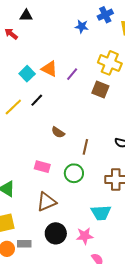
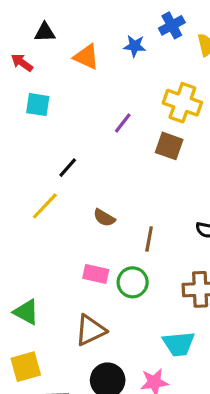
orange triangle: (49, 69) -> (86, 57), moved
cyan square: (27, 74) -> (38, 105), moved, turned -35
yellow line: (13, 107) -> (45, 206), moved
pink rectangle: (42, 167) -> (96, 274), moved

